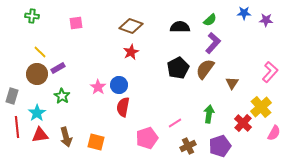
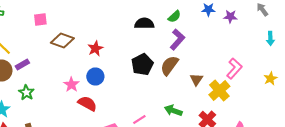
brown diamond: (131, 26) -> (62, 40), moved
blue circle: (119, 85) -> (95, 76), moved
pink star: (98, 87) -> (71, 84), moved
red semicircle: (123, 107) -> (87, 104), turned 108
yellow cross: (261, 107) -> (219, 90), moved
green arrow: (209, 114) -> (173, 110), turned -78

